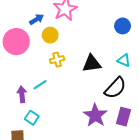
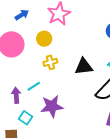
blue arrow: (37, 19) -> (22, 15), moved
purple star: (95, 115) -> (52, 106), moved, turned 30

